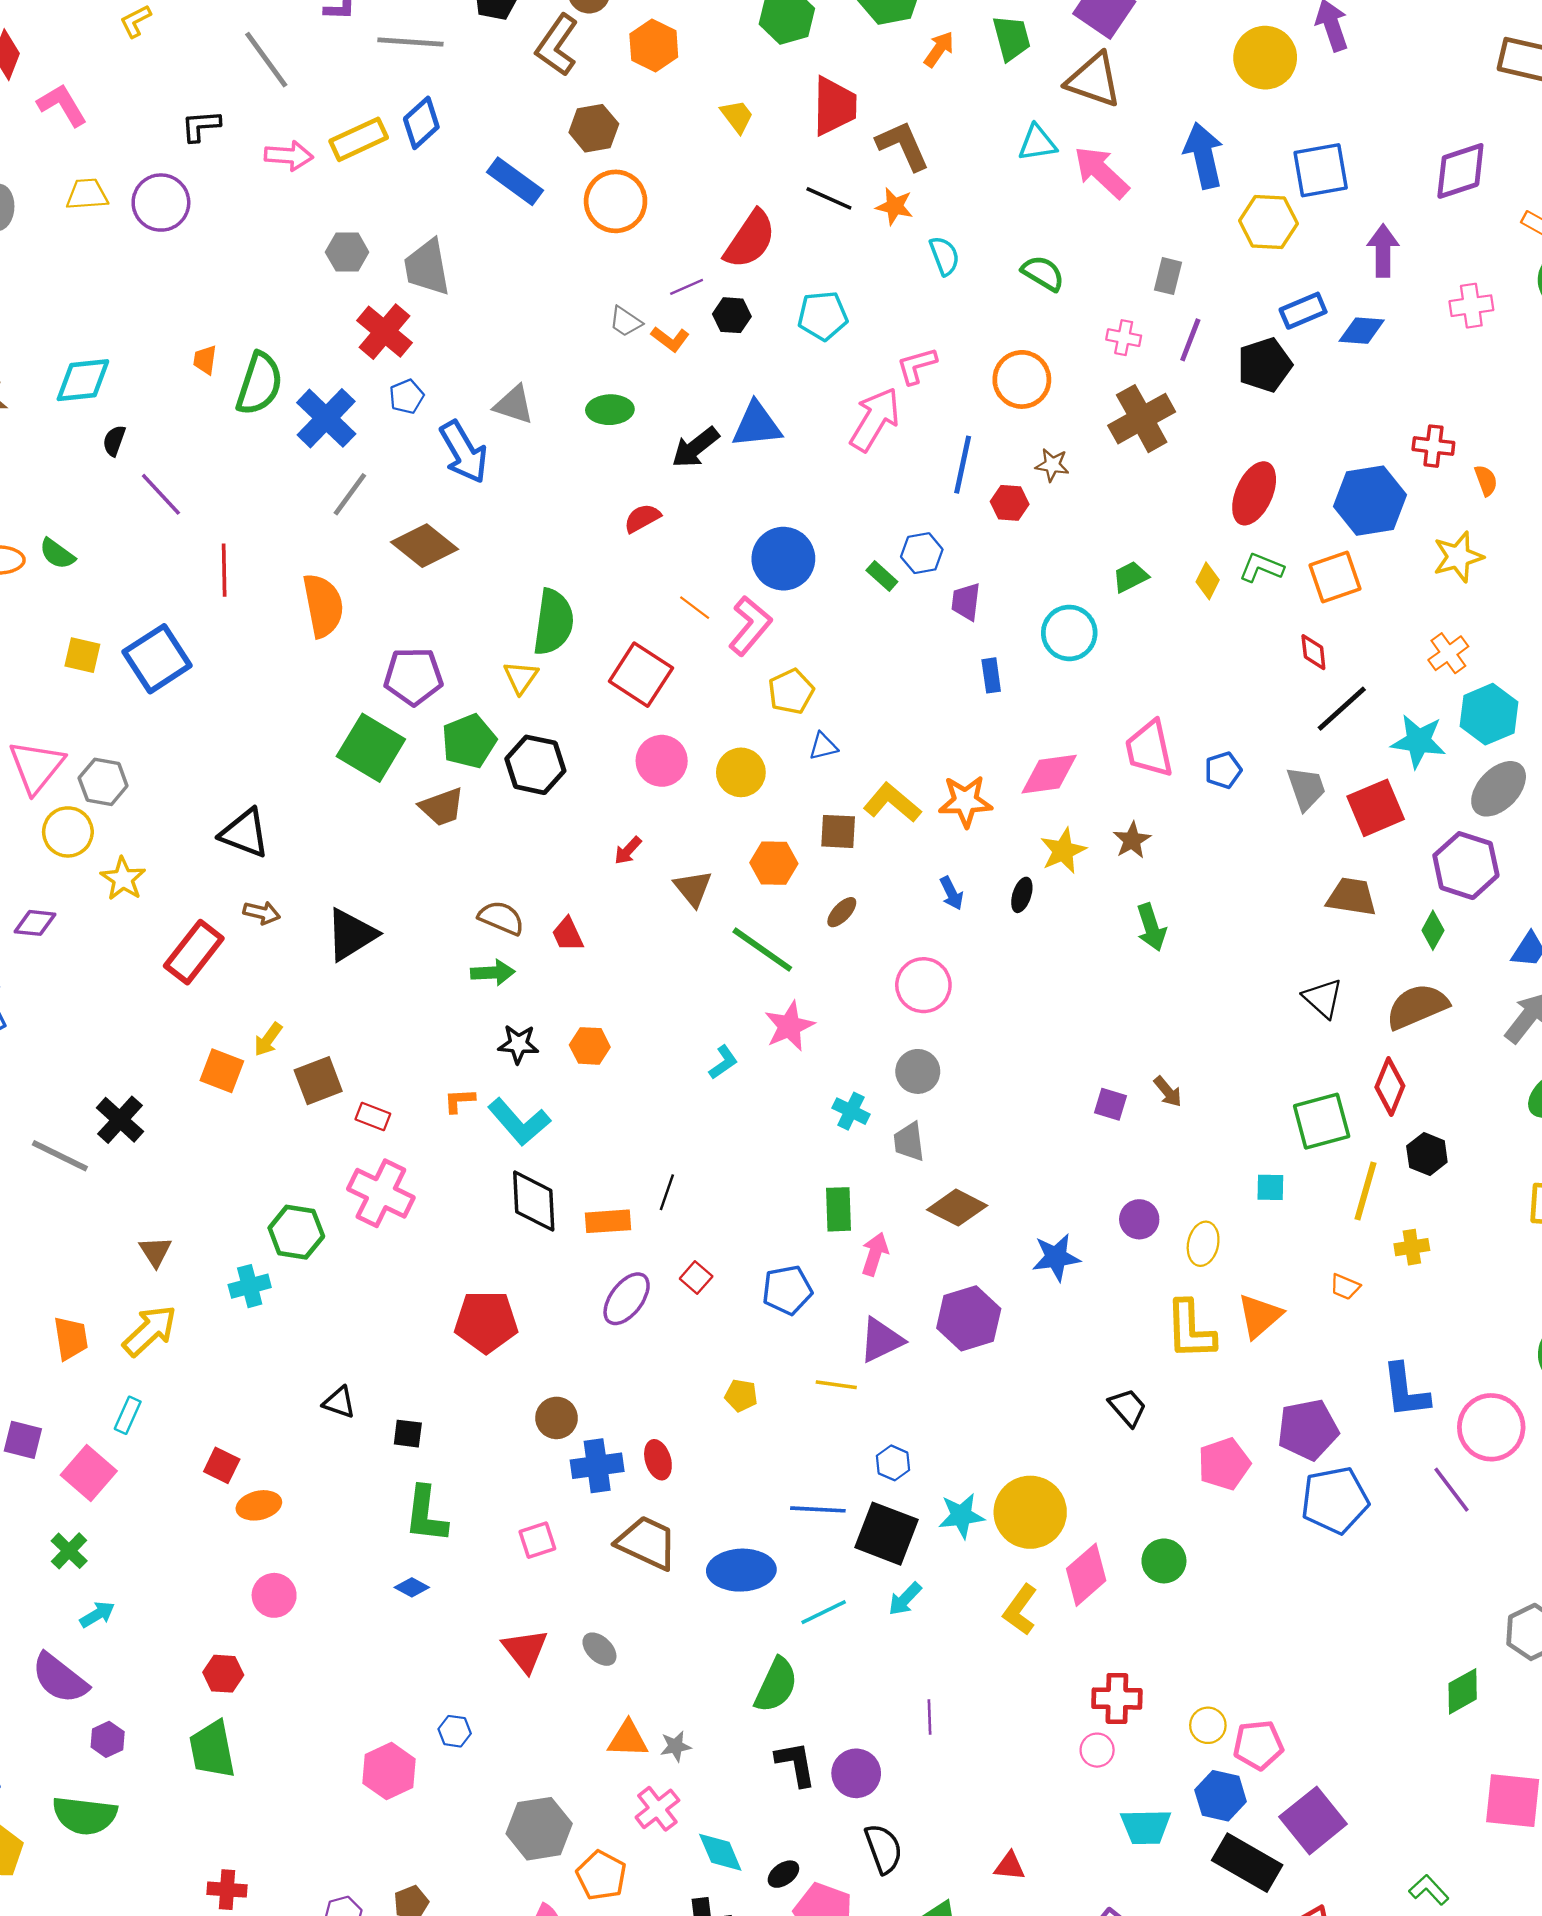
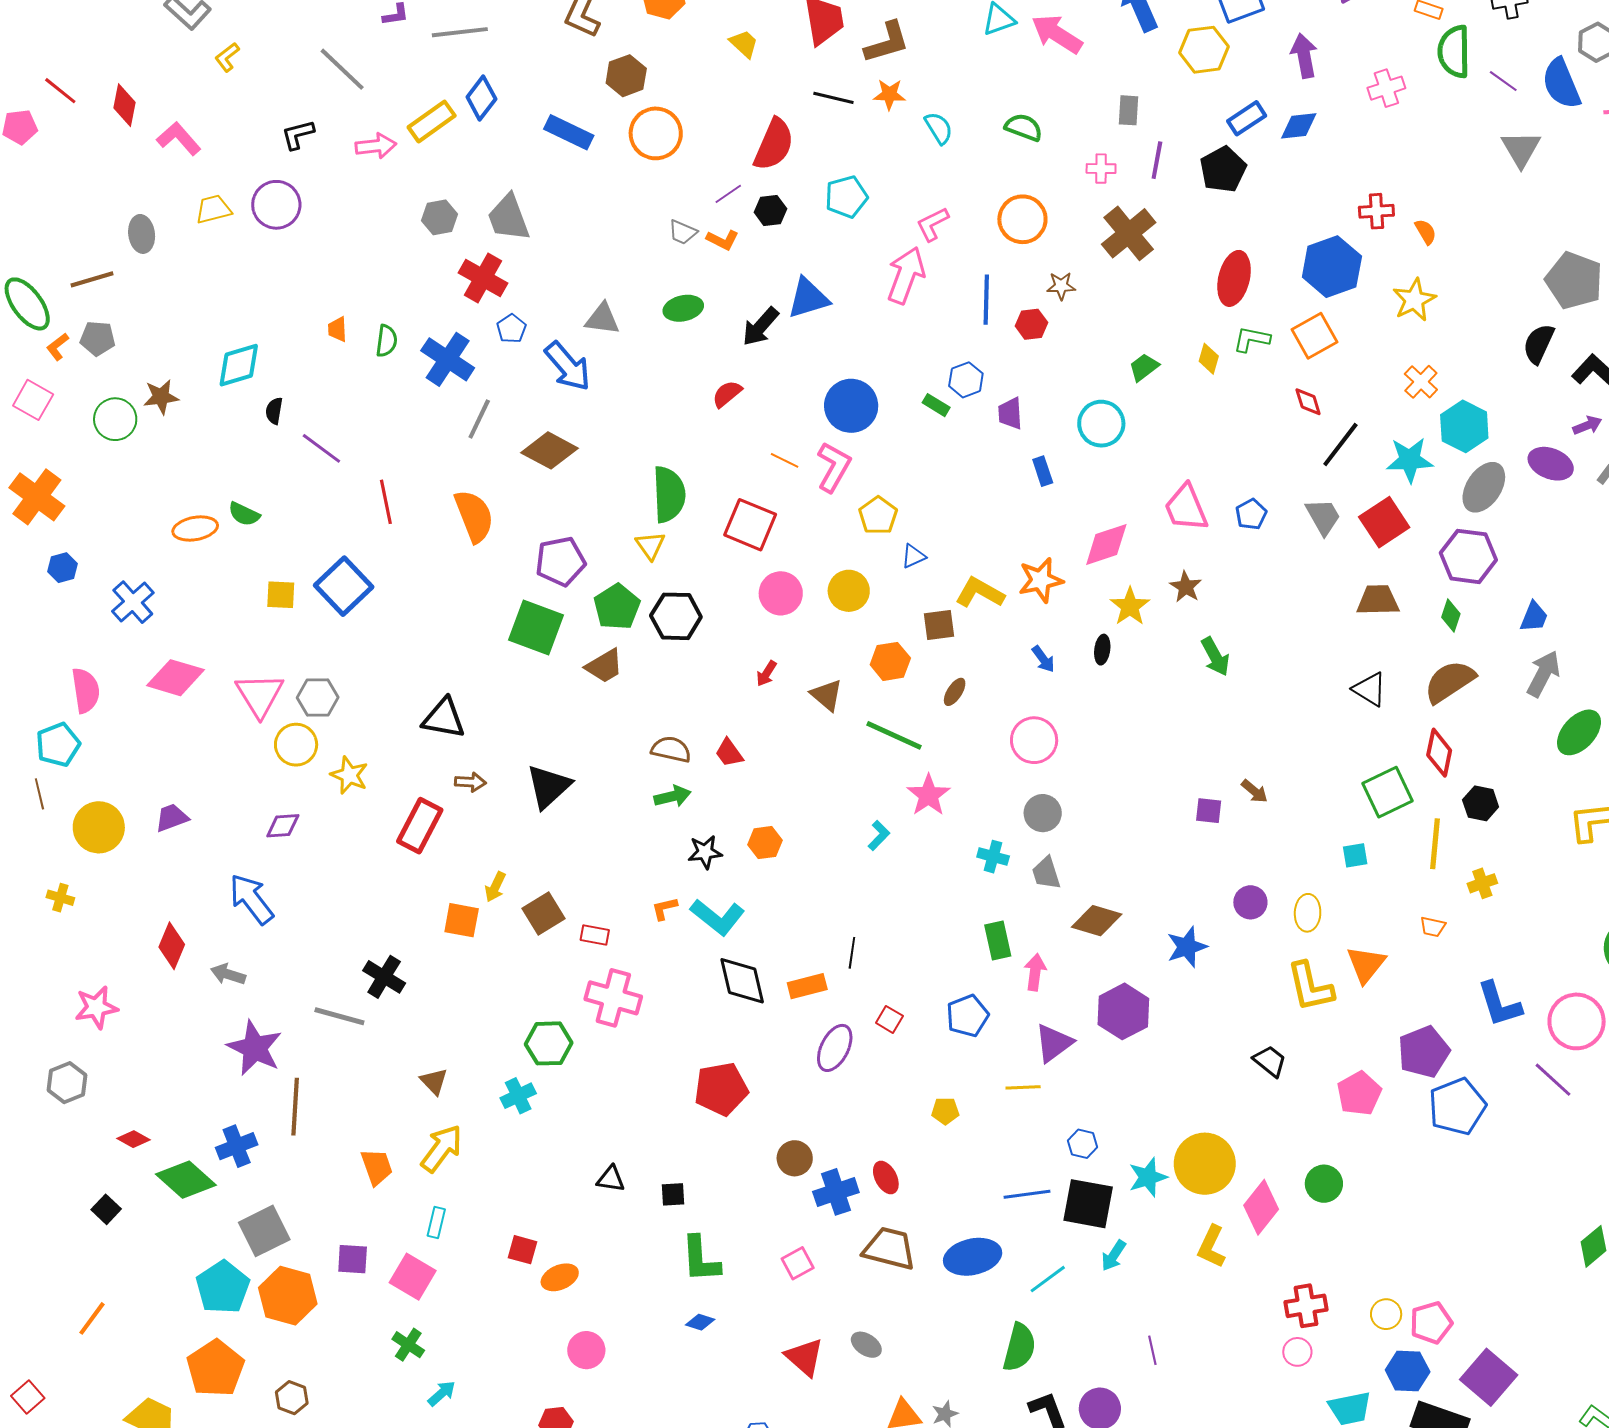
brown L-shape: (903, 146) -> (887, 42), turned 108
green semicircle: (259, 384) -> (387, 341), size x0.6

